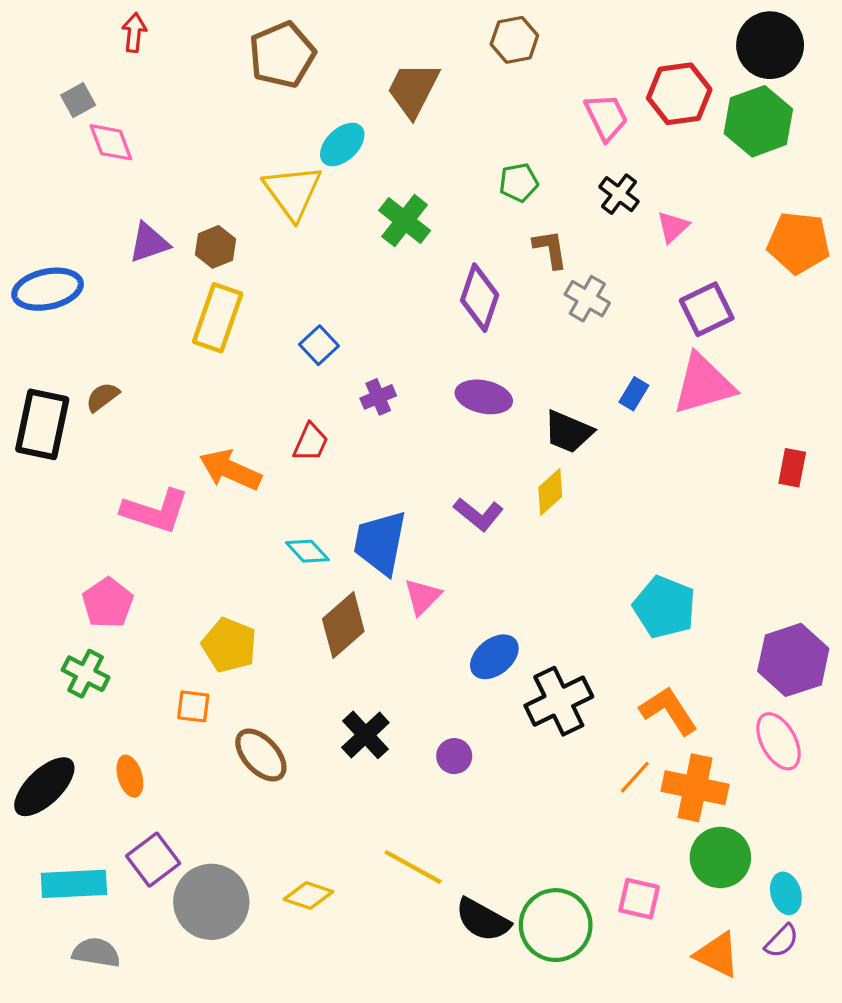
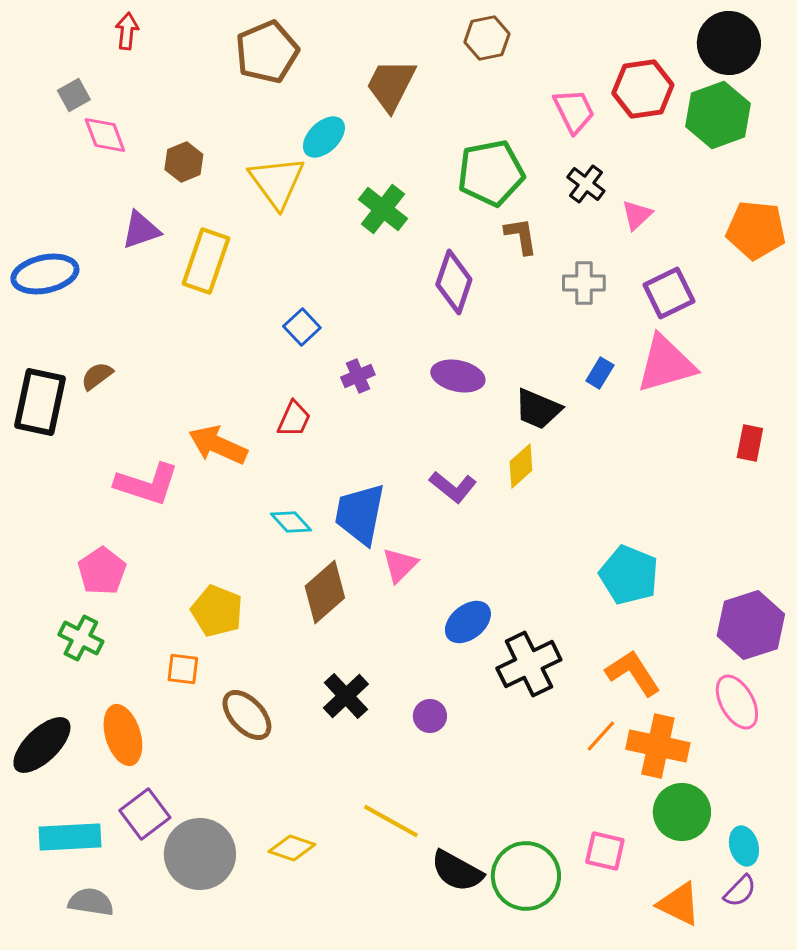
green pentagon: (519, 182) -> (491, 173), size x1.8
brown hexagon: (215, 247) -> (184, 162), moved
gray cross: (587, 299) -> (584, 283), moved, turned -30
yellow rectangle: (218, 318) -> (206, 261), moved
orange ellipse: (130, 776) -> (123, 735), size x1.5

